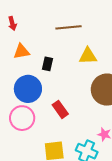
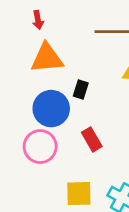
orange triangle: (21, 51) -> (47, 58), size x1.5
black rectangle: (48, 64) -> (81, 89), moved

